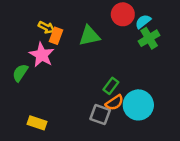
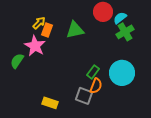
yellow arrow: (46, 27) -> (39, 23), turned -72
orange semicircle: (114, 103) -> (96, 86), turned -35
cyan circle: (138, 105) -> (122, 73), moved
yellow rectangle: (37, 123) -> (50, 103), moved

